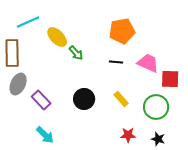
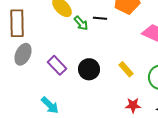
black line: (116, 62) -> (100, 18), moved
purple rectangle: (41, 100) -> (57, 65), moved

